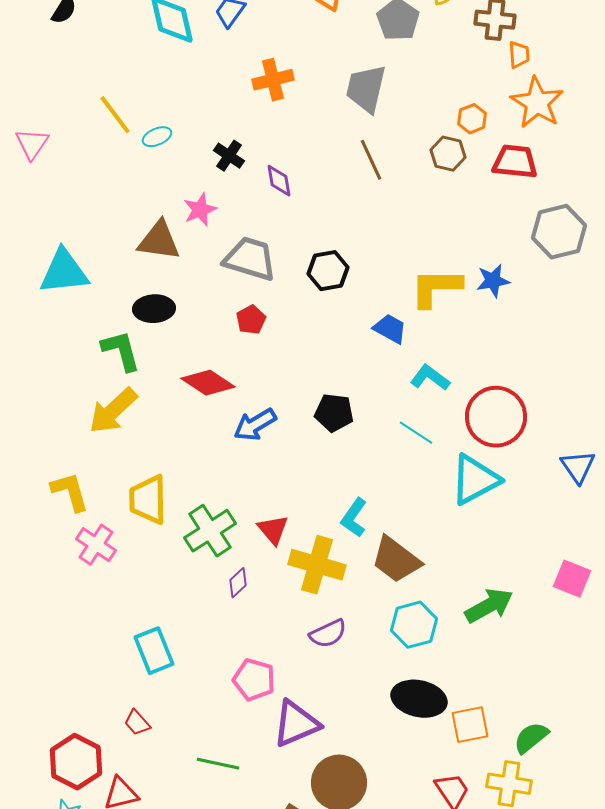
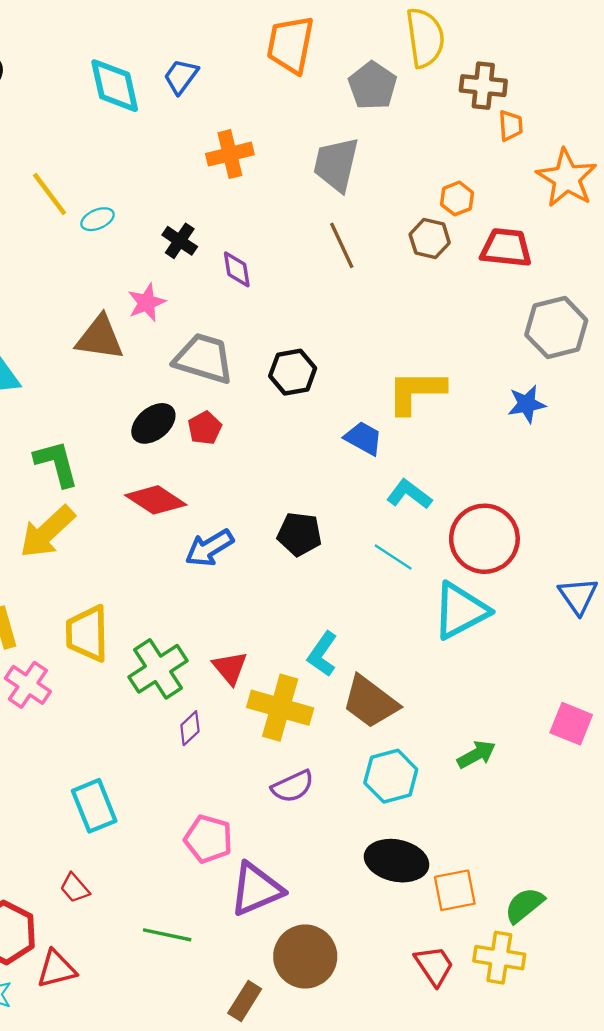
orange star: (537, 103) -> (567, 178), moved
blue star: (493, 281) -> (527, 404), moved
black ellipse: (154, 309) -> (153, 423), moved, turned -36
green arrow: (489, 606) -> (476, 754), size x0.7

